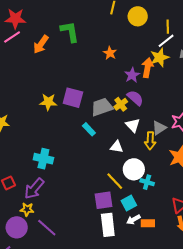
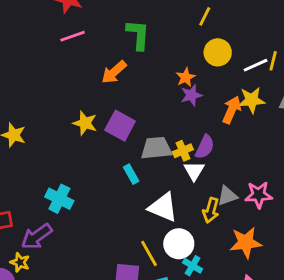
yellow circle: (138, 16) -> (218, 52), moved
pink line: (12, 37) -> (73, 36), moved
white line: (166, 41) -> (255, 65), moved
orange arrow: (41, 44) -> (114, 72), moved
purple star: (132, 75) -> (191, 95), moved
purple semicircle: (135, 98) -> (205, 147), turned 60
white triangle: (133, 125) -> (194, 171), moved
white triangle: (117, 147) -> (163, 207), size x1.6

